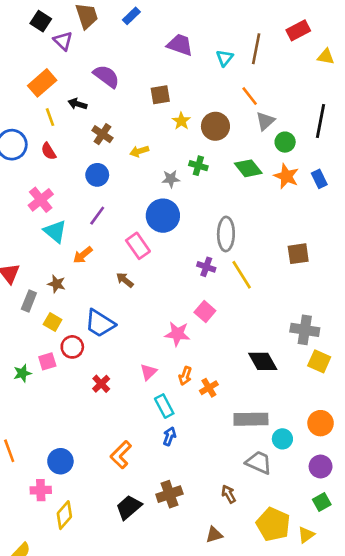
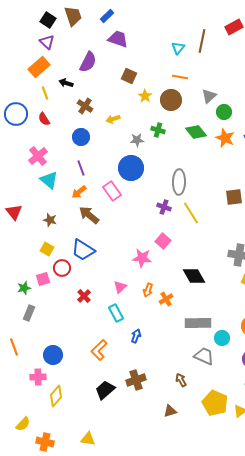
black square: (41, 21) -> (48, 20), moved
purple triangle: (63, 41) -> (47, 42), moved
purple trapezoid: (180, 45) -> (118, 39), moved
purple semicircle: (106, 76) -> (88, 62), turned 80
brown square: (160, 95) -> (129, 76), turned 35
orange line: (250, 96) -> (180, 77), moved, turned -42
purple line: (97, 216) -> (81, 168), turned -56
orange arrow: (83, 255) -> (79, 192), moved
brown arrow: (125, 280) -> (89, 215), moved, size x1.5
gray rectangle: (29, 301) -> (29, 313), moved
black diamond: (263, 361) -> (194, 276), moved
cyan rectangle: (164, 406) -> (116, 313), moved

